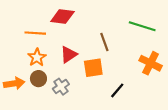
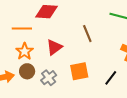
orange square: (93, 68) -> (79, 71), moved
black line: (117, 90) -> (111, 78), moved

